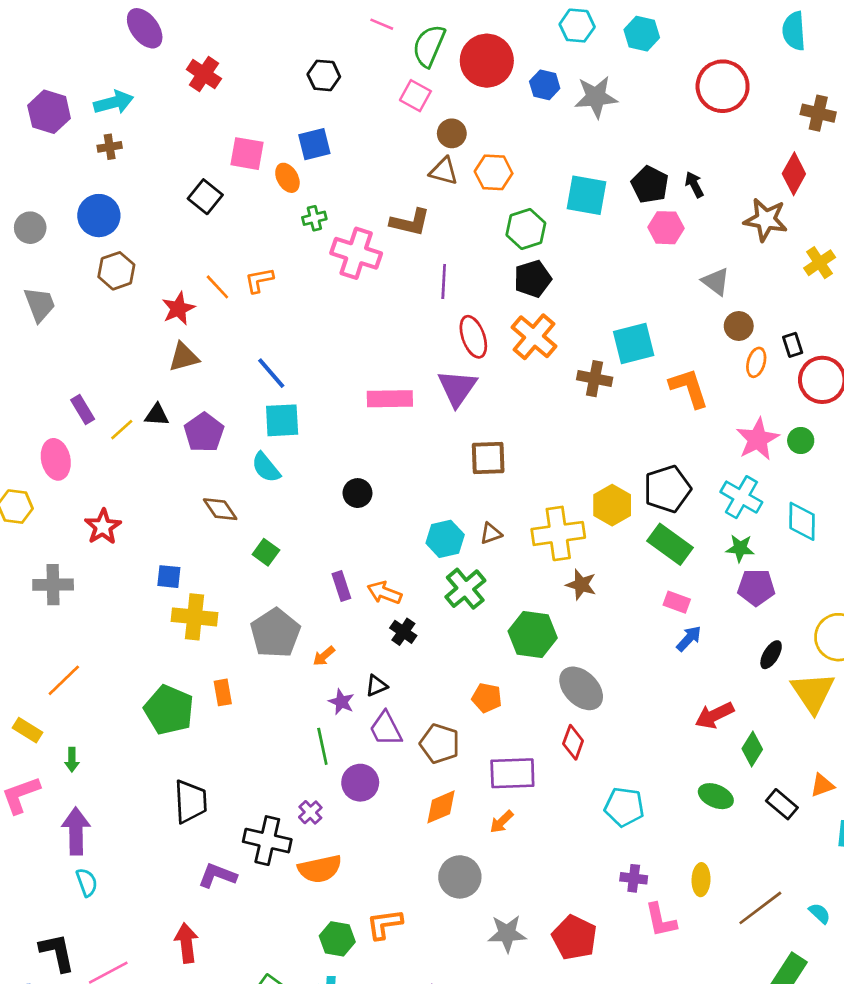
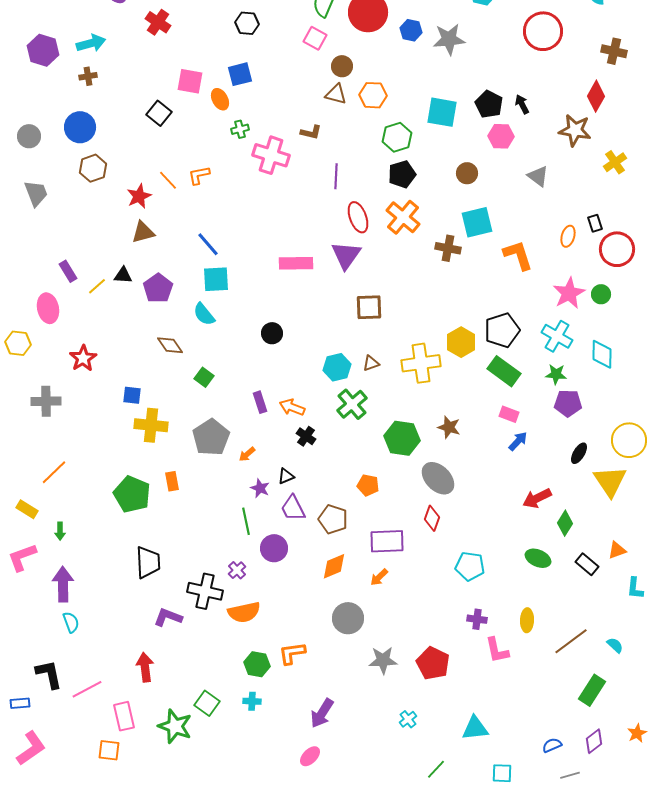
brown L-shape: (410, 222) -> (311, 132), size x0.7
brown circle: (739, 326) -> (467, 173), moved
brown star: (581, 585) -> (449, 427), moved

